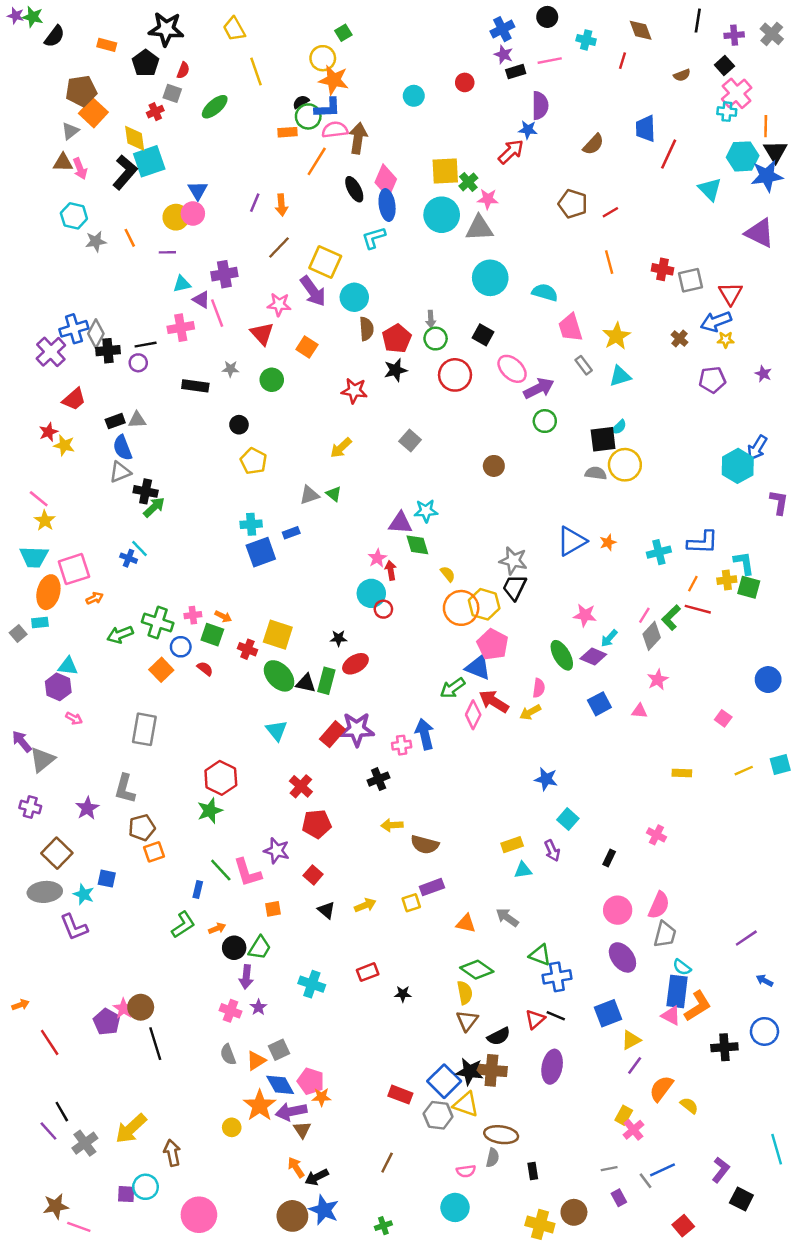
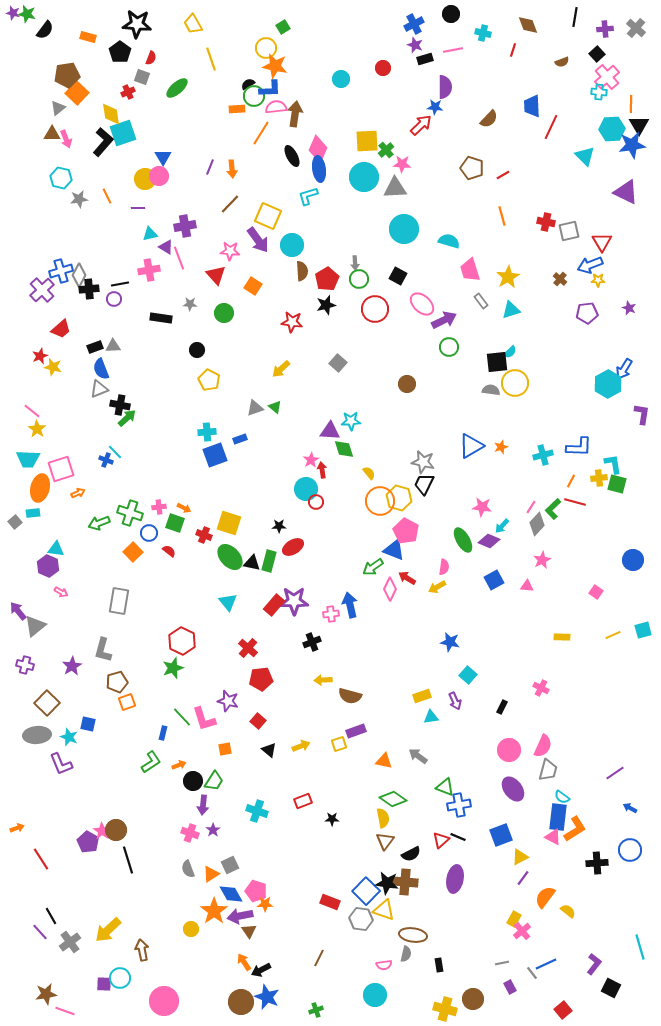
red arrow: (494, 701) -> (407, 578), size x0.7

